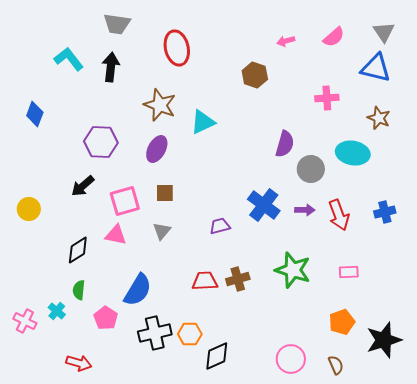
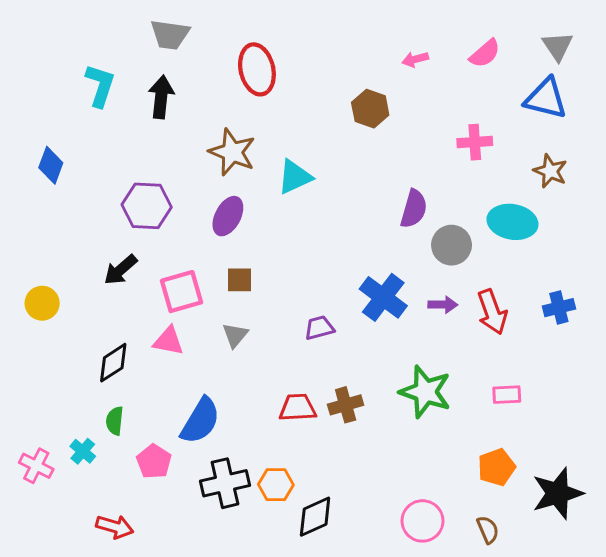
cyan L-shape: (69, 59) -> (100, 85), turned 56

